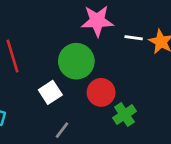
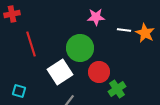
pink star: (97, 21) -> (96, 17), size x0.7
white square: (50, 92) -> (60, 72), size x1.4

